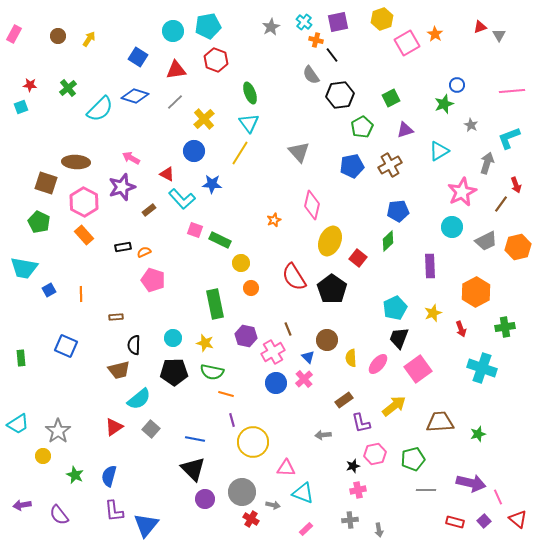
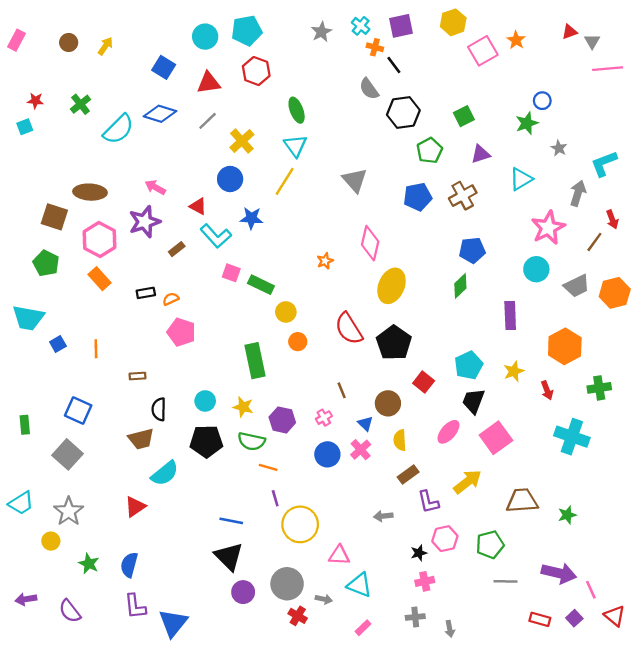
pink line: (512, 91) -> (608, 69), moved
red square: (358, 258) -> (424, 382), moved
purple hexagon: (246, 336) -> (282, 420), moved
pink cross: (273, 352) -> (324, 418), size x0.6
yellow semicircle: (351, 358) -> (400, 440), moved
gray square: (151, 429) -> (67, 454), moved, size x1.4

